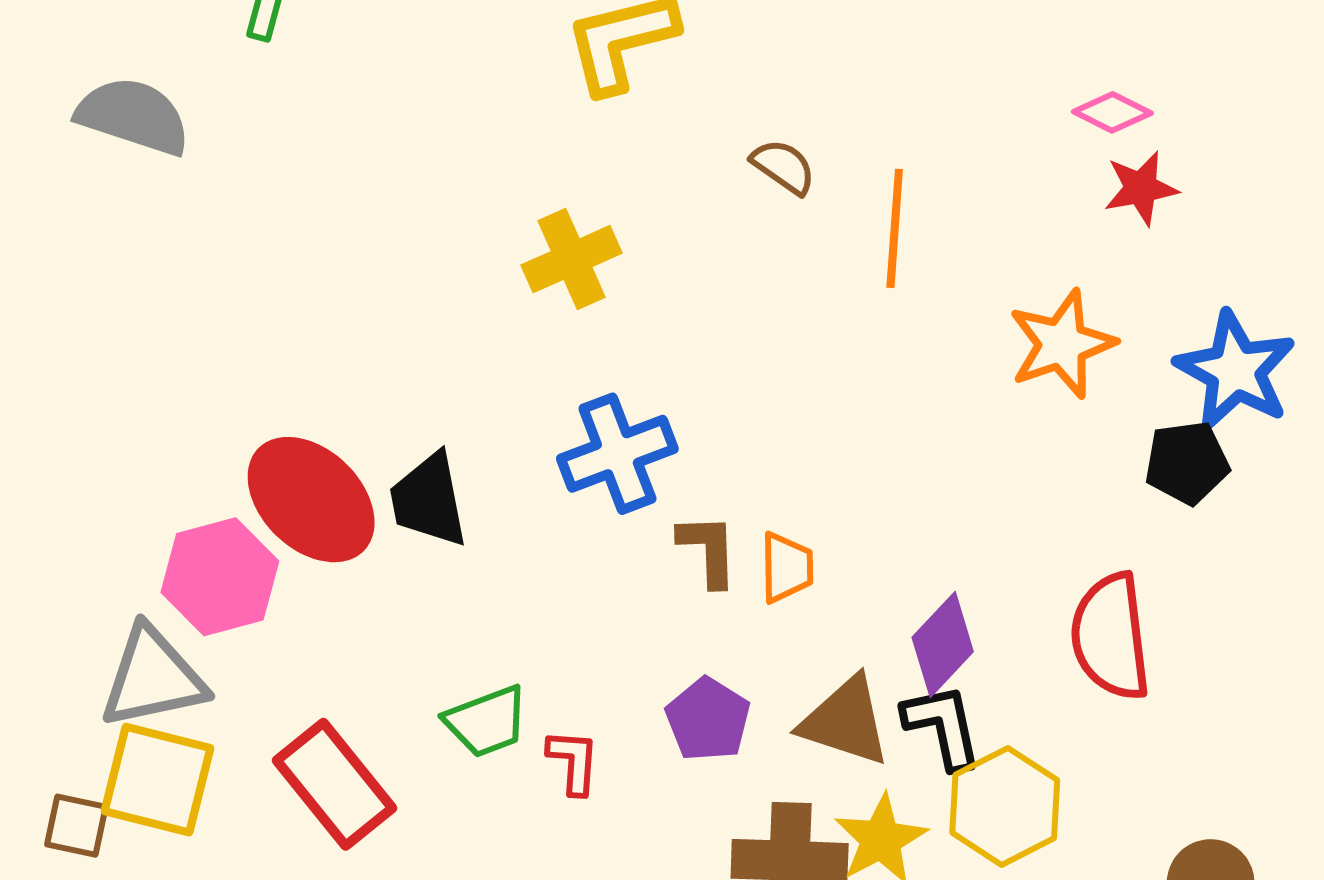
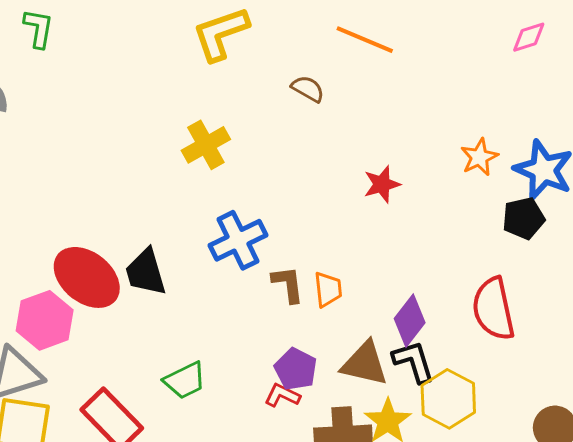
pink diamond: (1112, 112) -> (529, 37), moved, turned -39
red star: (1141, 188) -> (382, 184), moved
orange line: (895, 228) -> (365, 40), moved, turned -66
orange star: (1062, 344) -> (479, 157), moved, size x0.7
red L-shape: (573, 762) -> (282, 395), moved, turned -63

